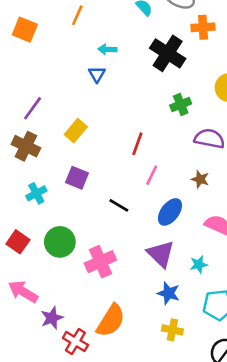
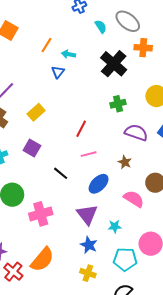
orange line: (77, 15) -> (47, 45), moved
pink line: (152, 175) -> (89, 154), turned 42

